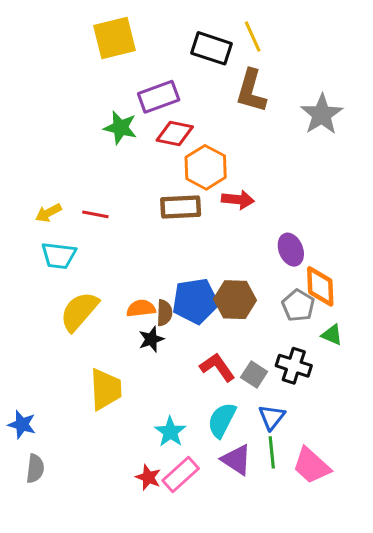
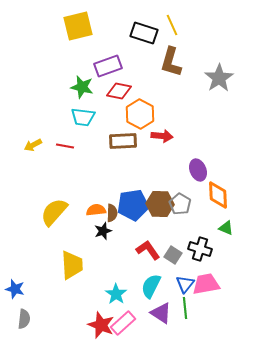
cyan trapezoid: (59, 255) -> (83, 117), moved
gray pentagon: (298, 305) -> (180, 204), moved
pink trapezoid: (311, 466) -> (206, 284), moved, turned 128
red star: (148, 477) -> (101, 325), size x1.5

